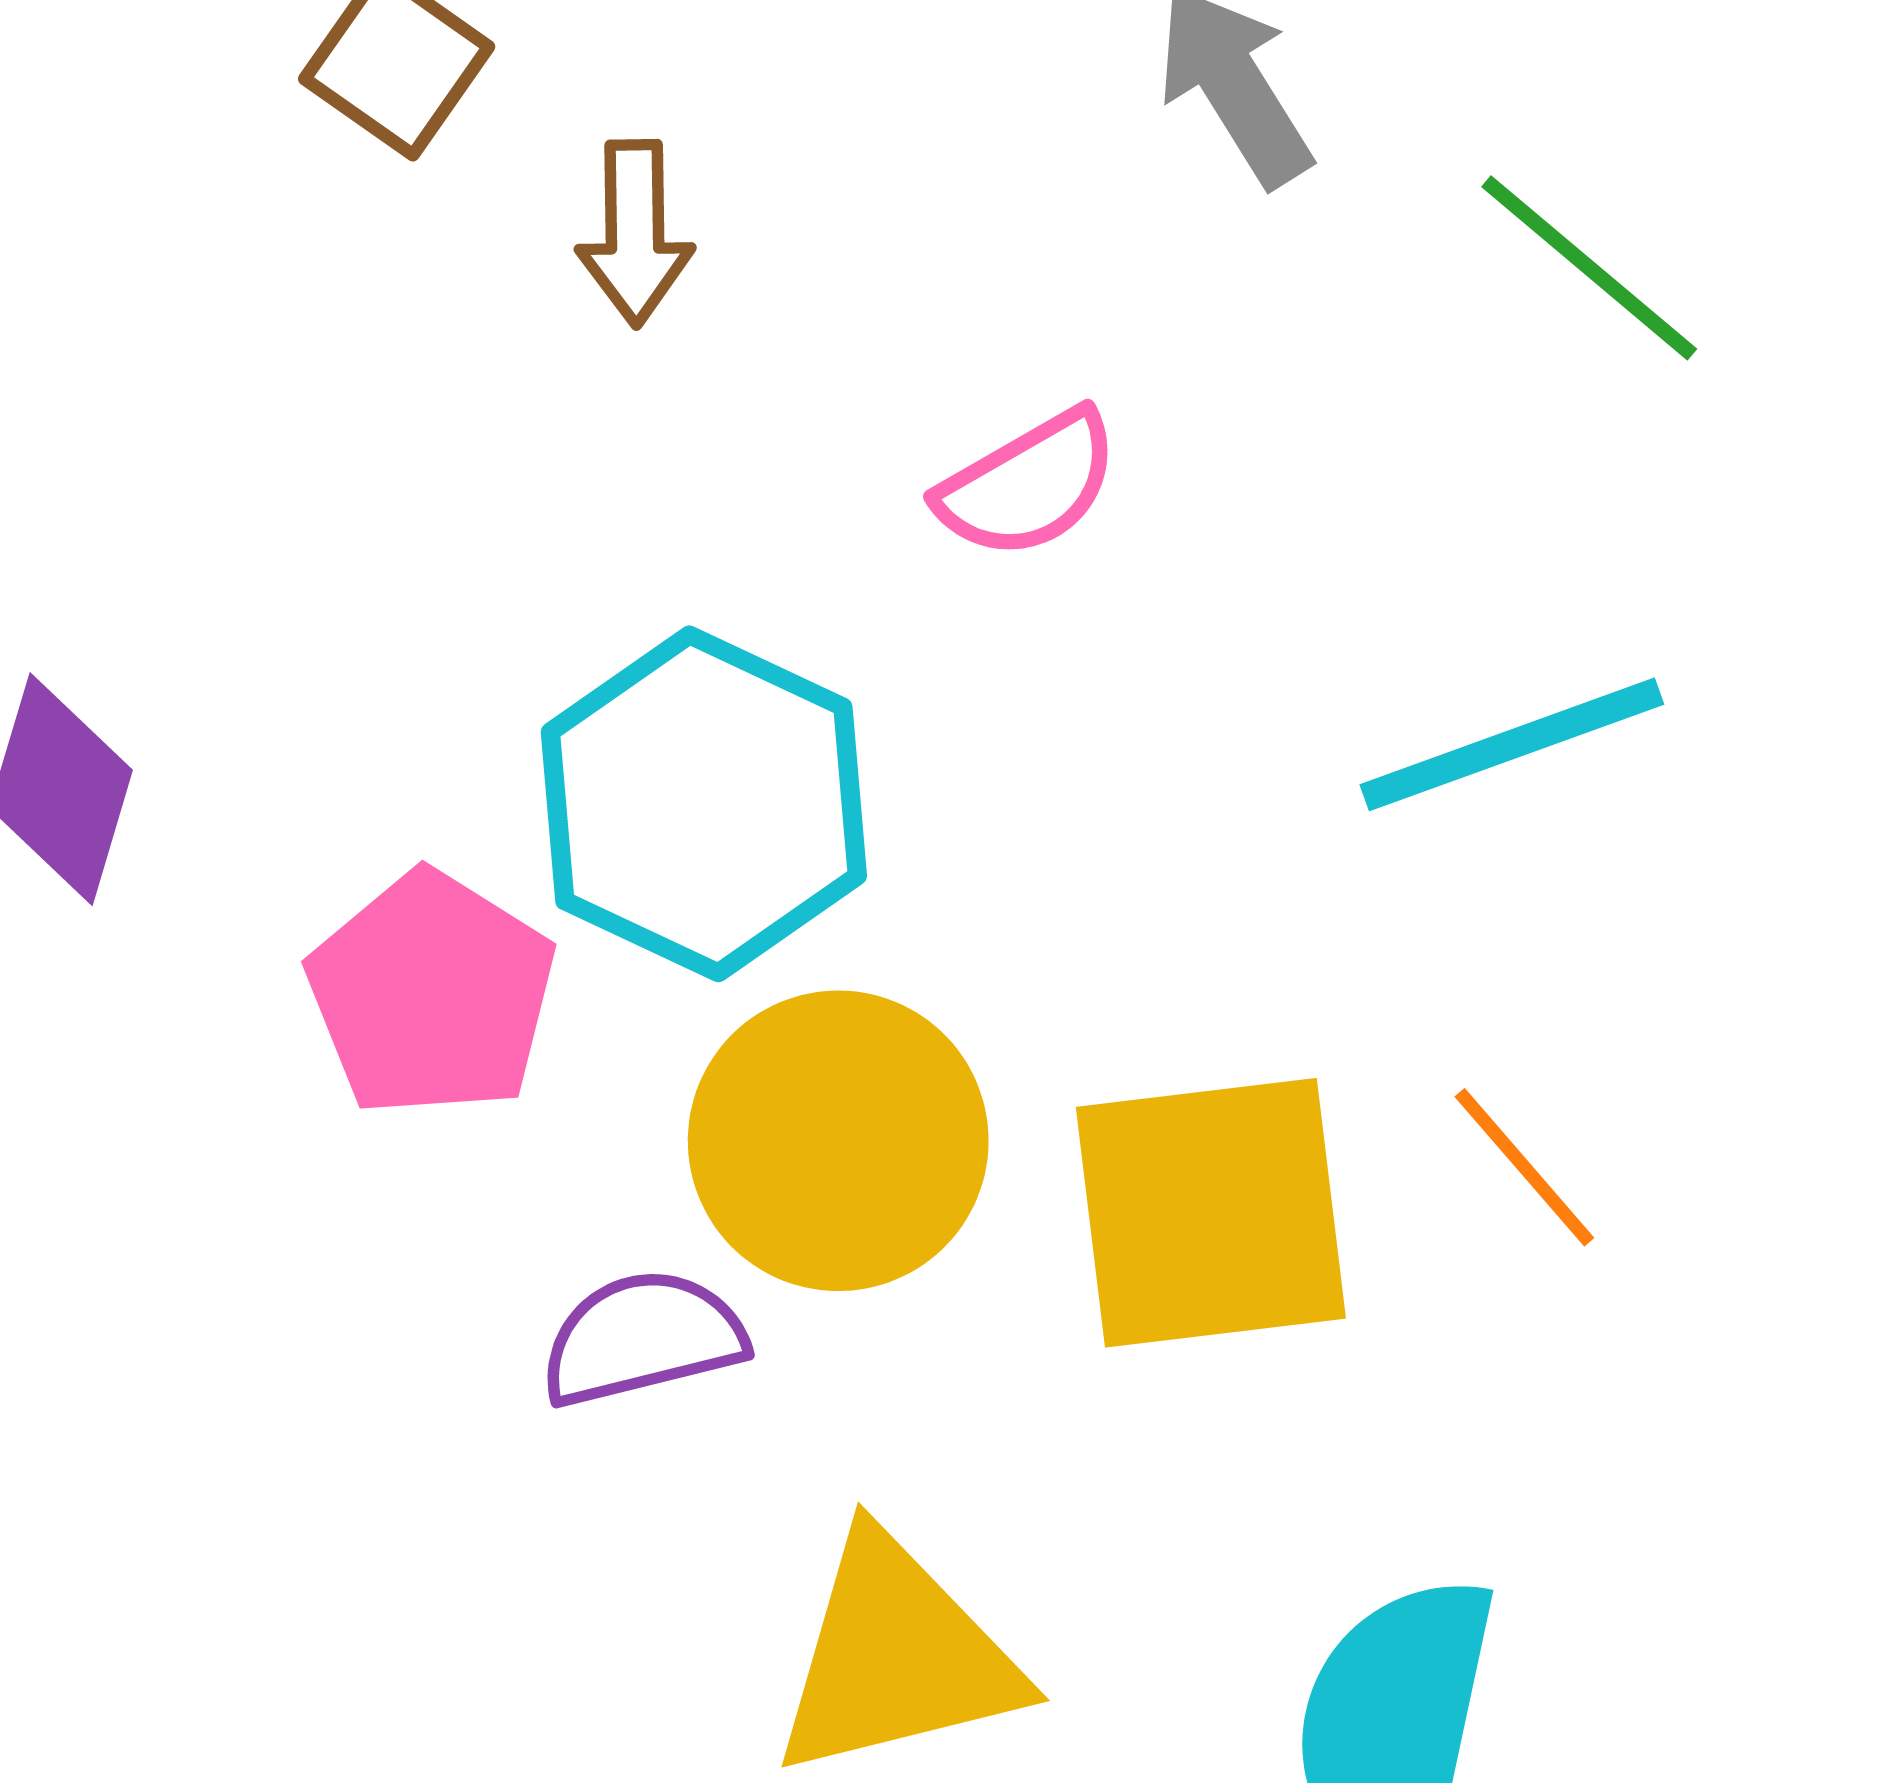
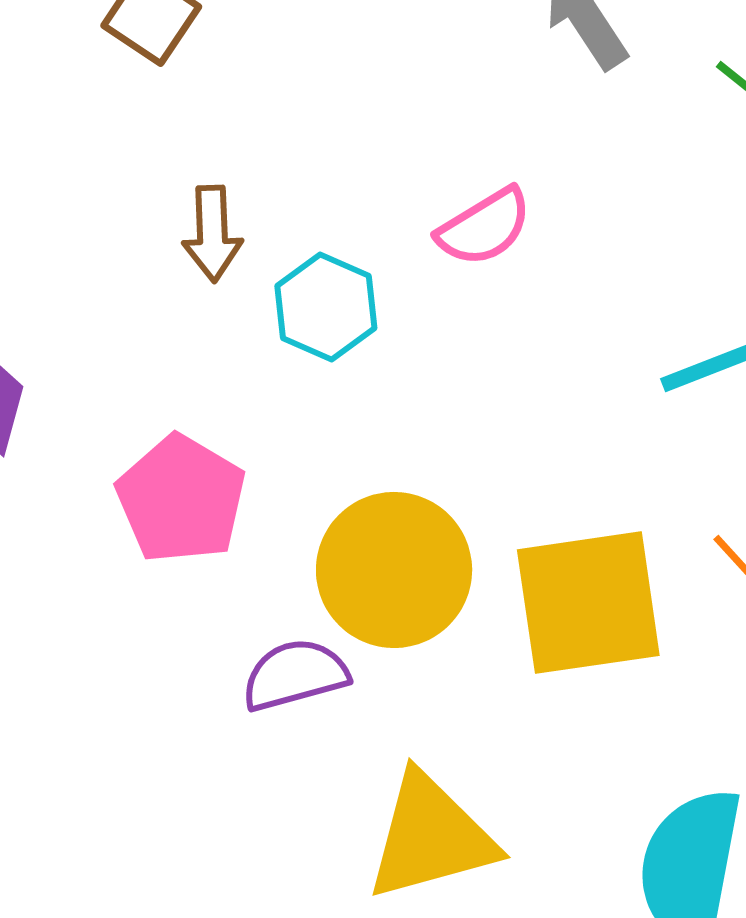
brown arrow: (635, 233) -> (212, 234), moved
cyan hexagon: (704, 804) -> (326, 307), moved, size x0.6

